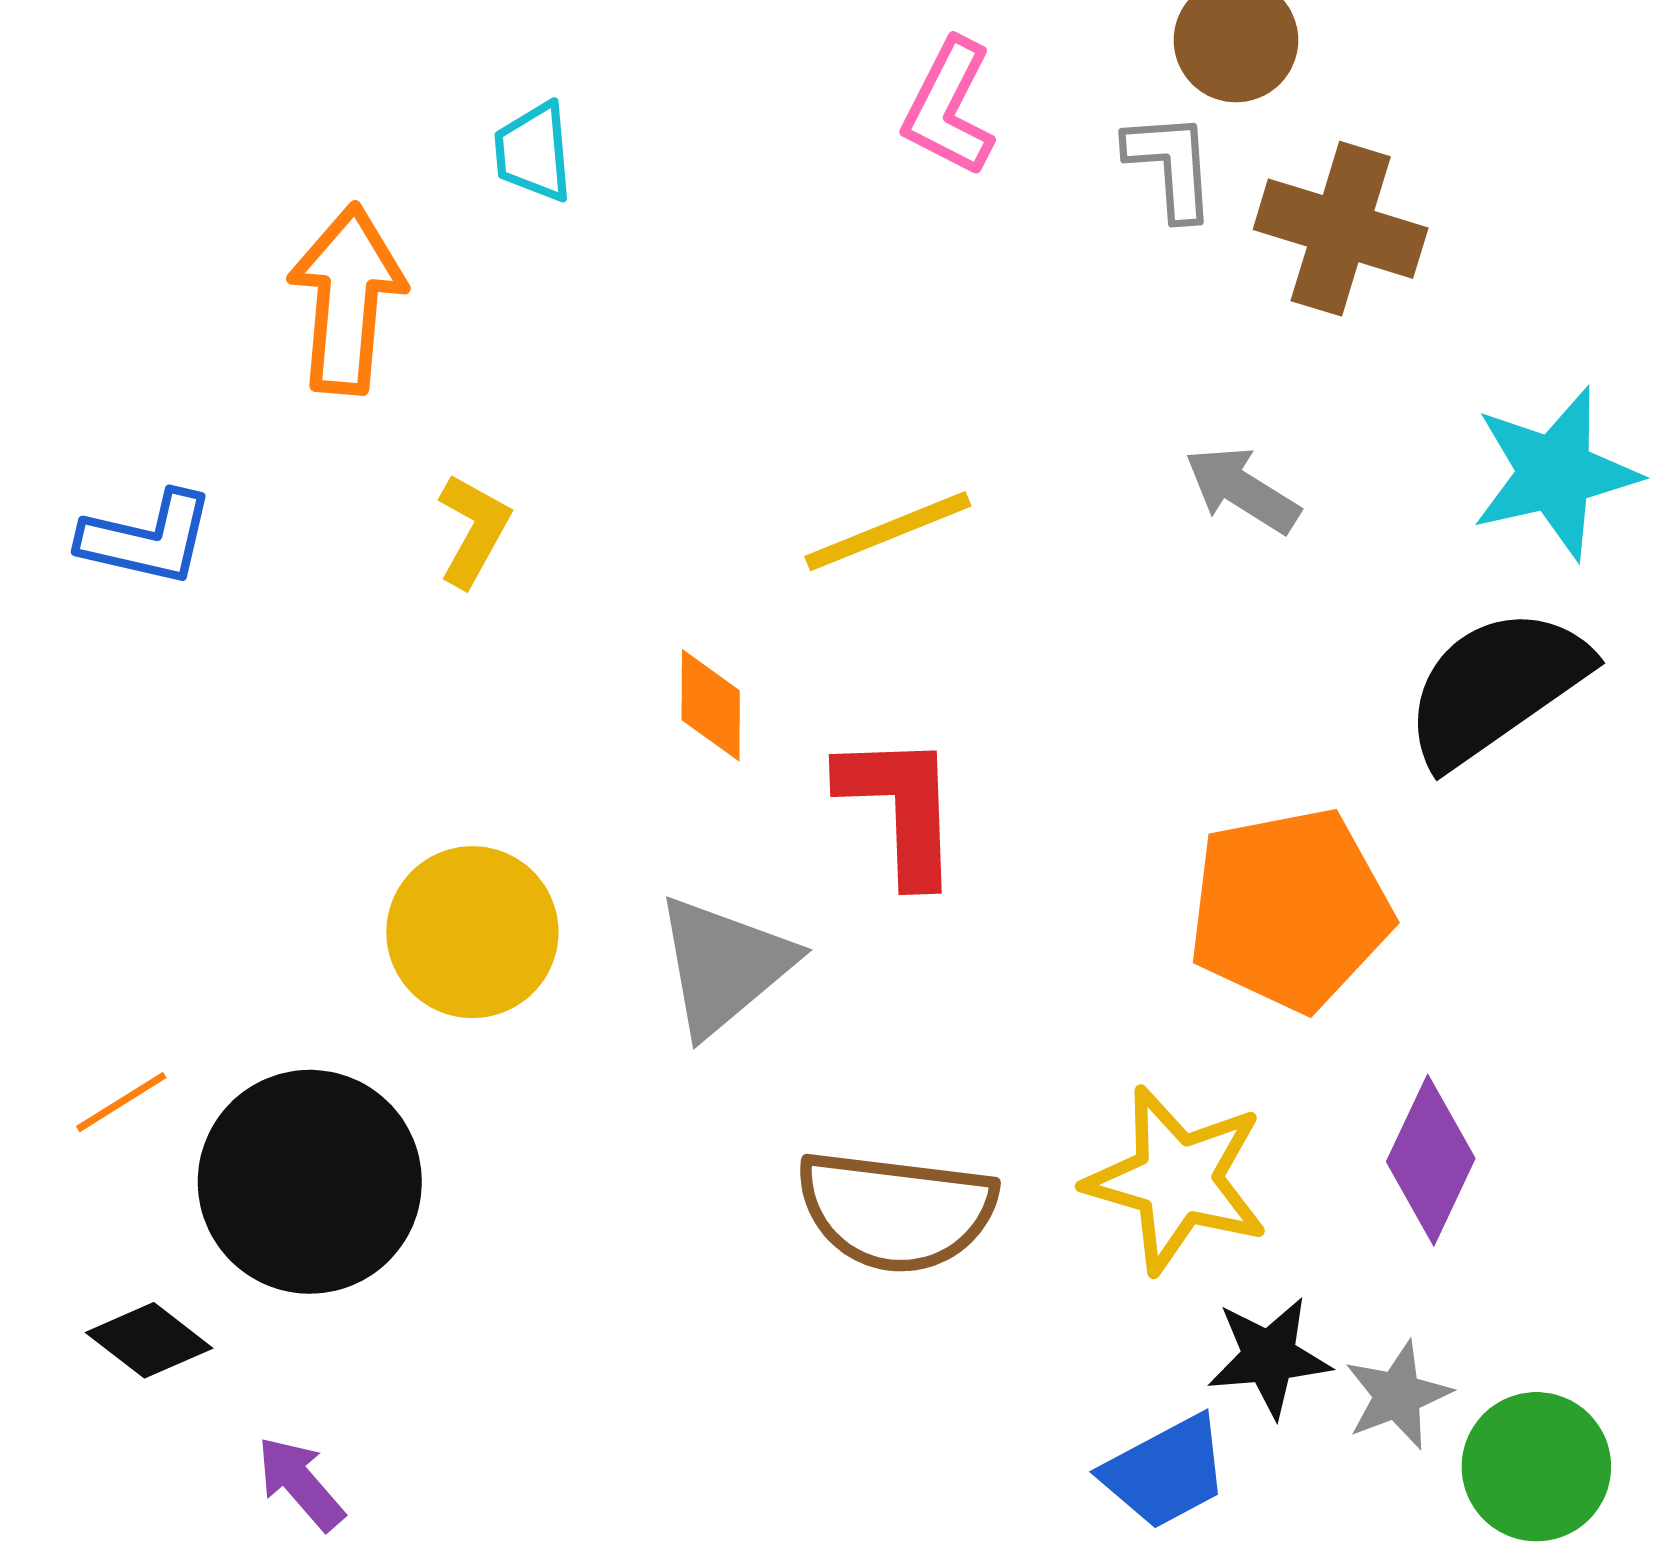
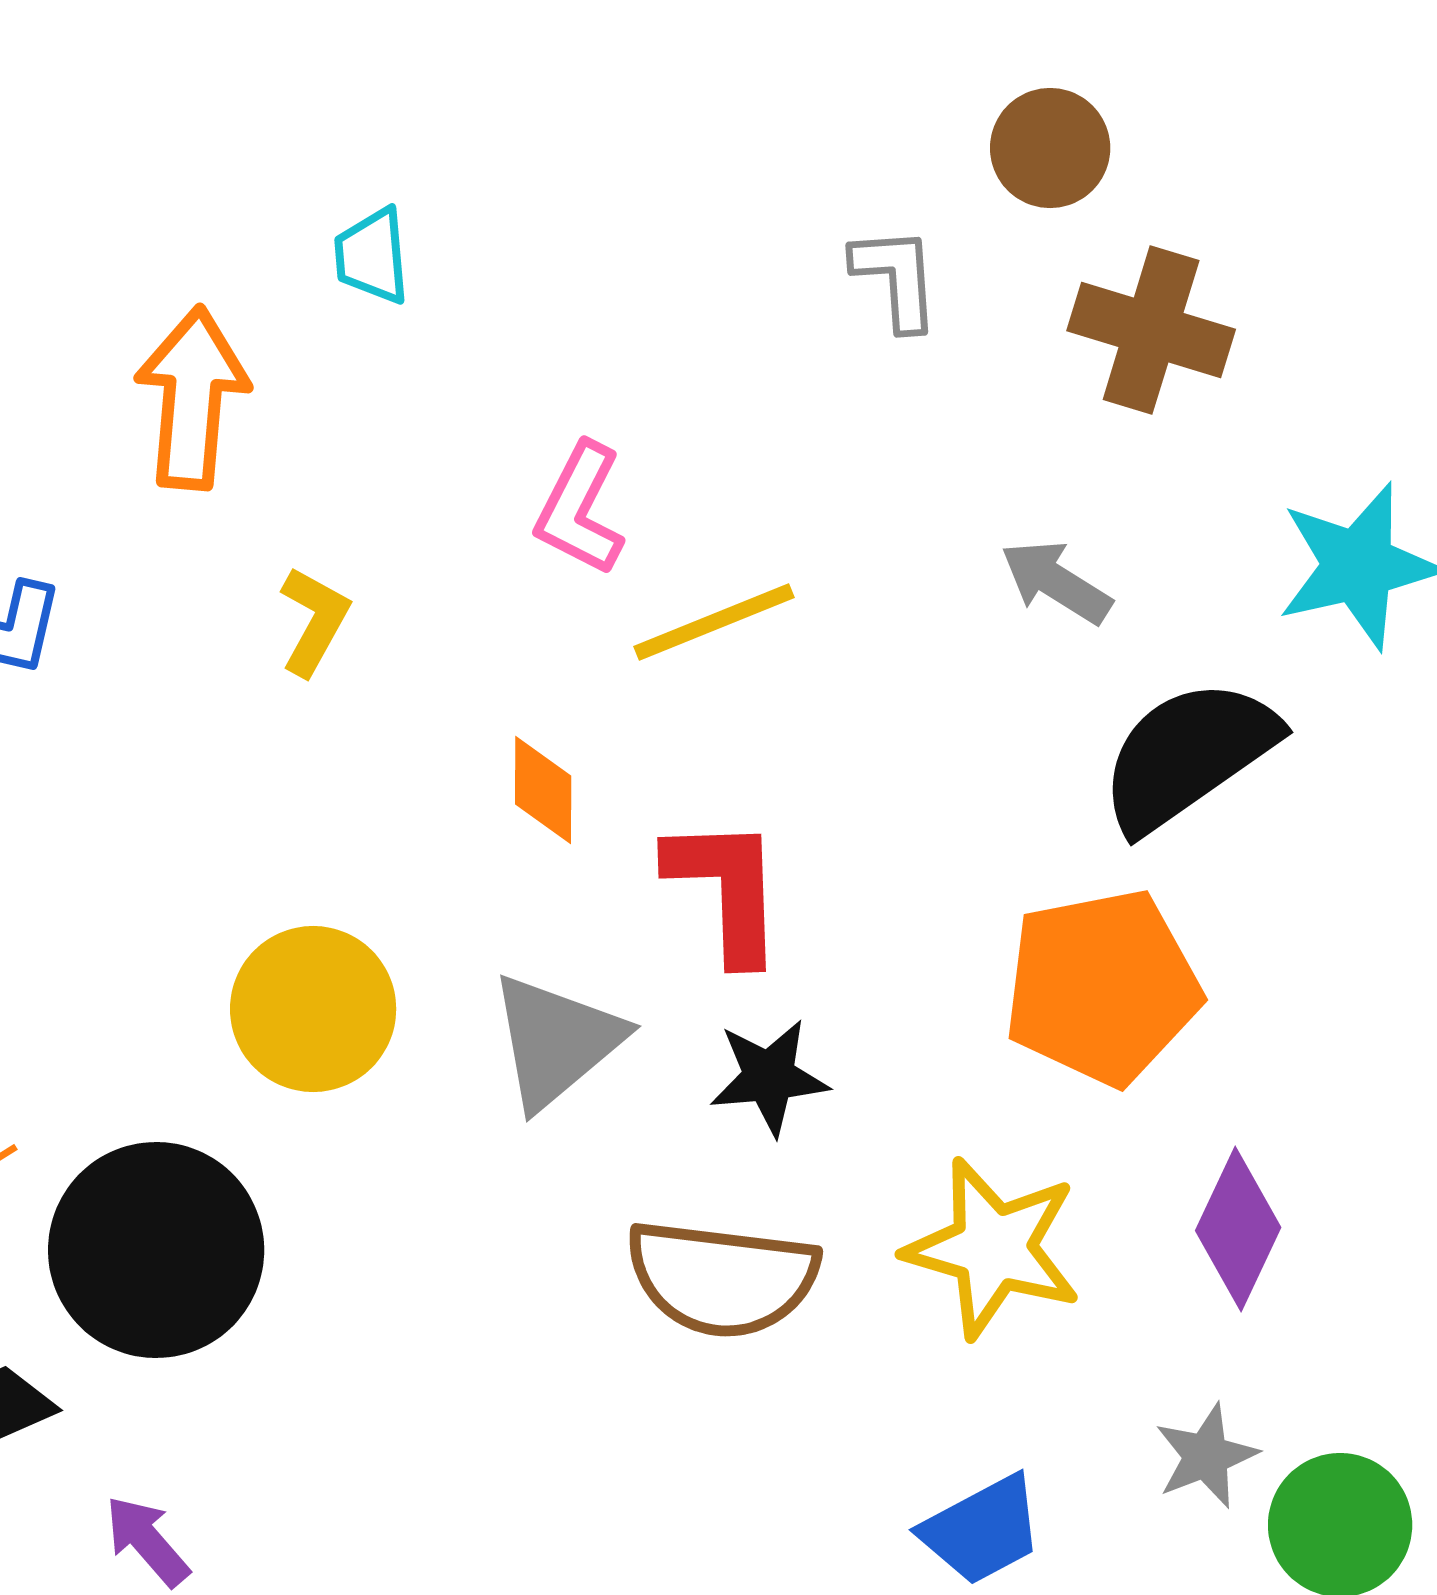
pink L-shape: (949, 107) -> (580, 509), moved
gray L-shape: (1171, 165) -> (896, 278), moved
black semicircle: (1496, 687) -> (1188, 755), moved
black star: (1269, 1357) -> (769, 1077), moved

